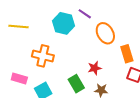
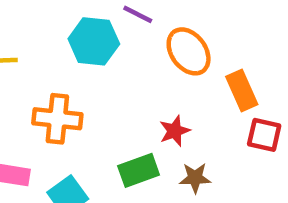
green rectangle: (76, 84) -> (139, 170), turned -72

